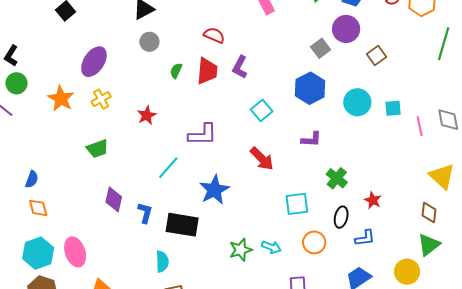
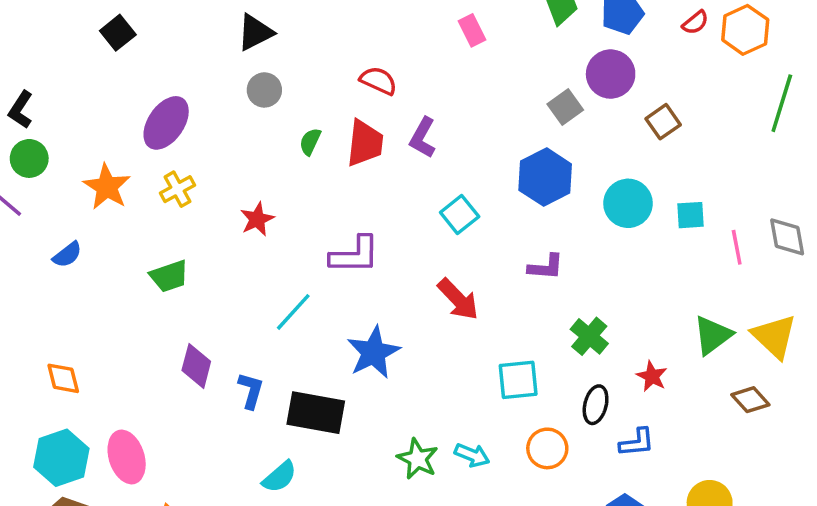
blue semicircle: (32, 179) -> (67, 255), moved, turned 30
brown diamond: (429, 213) -> (750, 400), turned -50
green triangle: (429, 245) -> (713, 335), moved
green star: (241, 250) -> (418, 459), turned -30
cyan semicircle: (162, 262) -> (279, 477), turned 50

